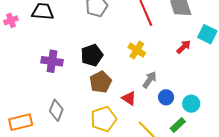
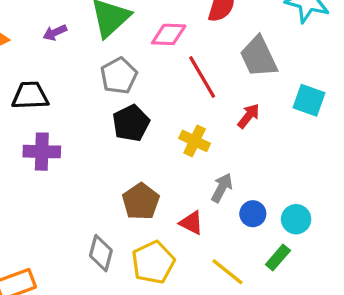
red arrow: (184, 47) -> (249, 116), moved
black pentagon: (92, 55) -> (131, 123), moved
purple cross: (52, 61) -> (42, 152), moved
gray diamond: (56, 110) -> (101, 253), moved

